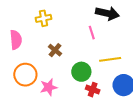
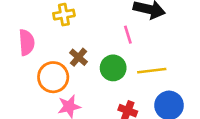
green circle: (81, 72) -> (113, 68), moved
orange circle: (25, 75) -> (53, 77), moved

